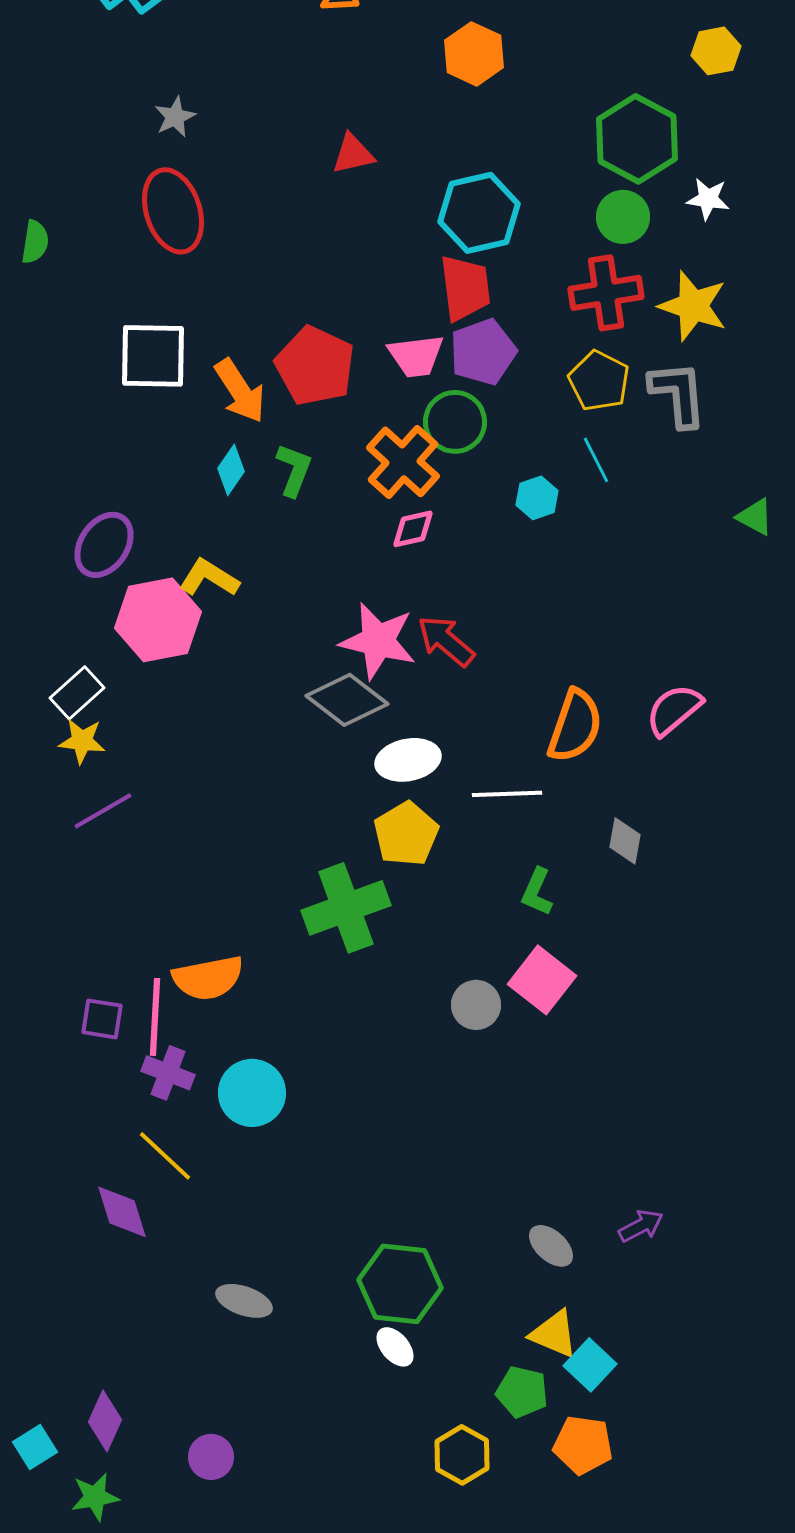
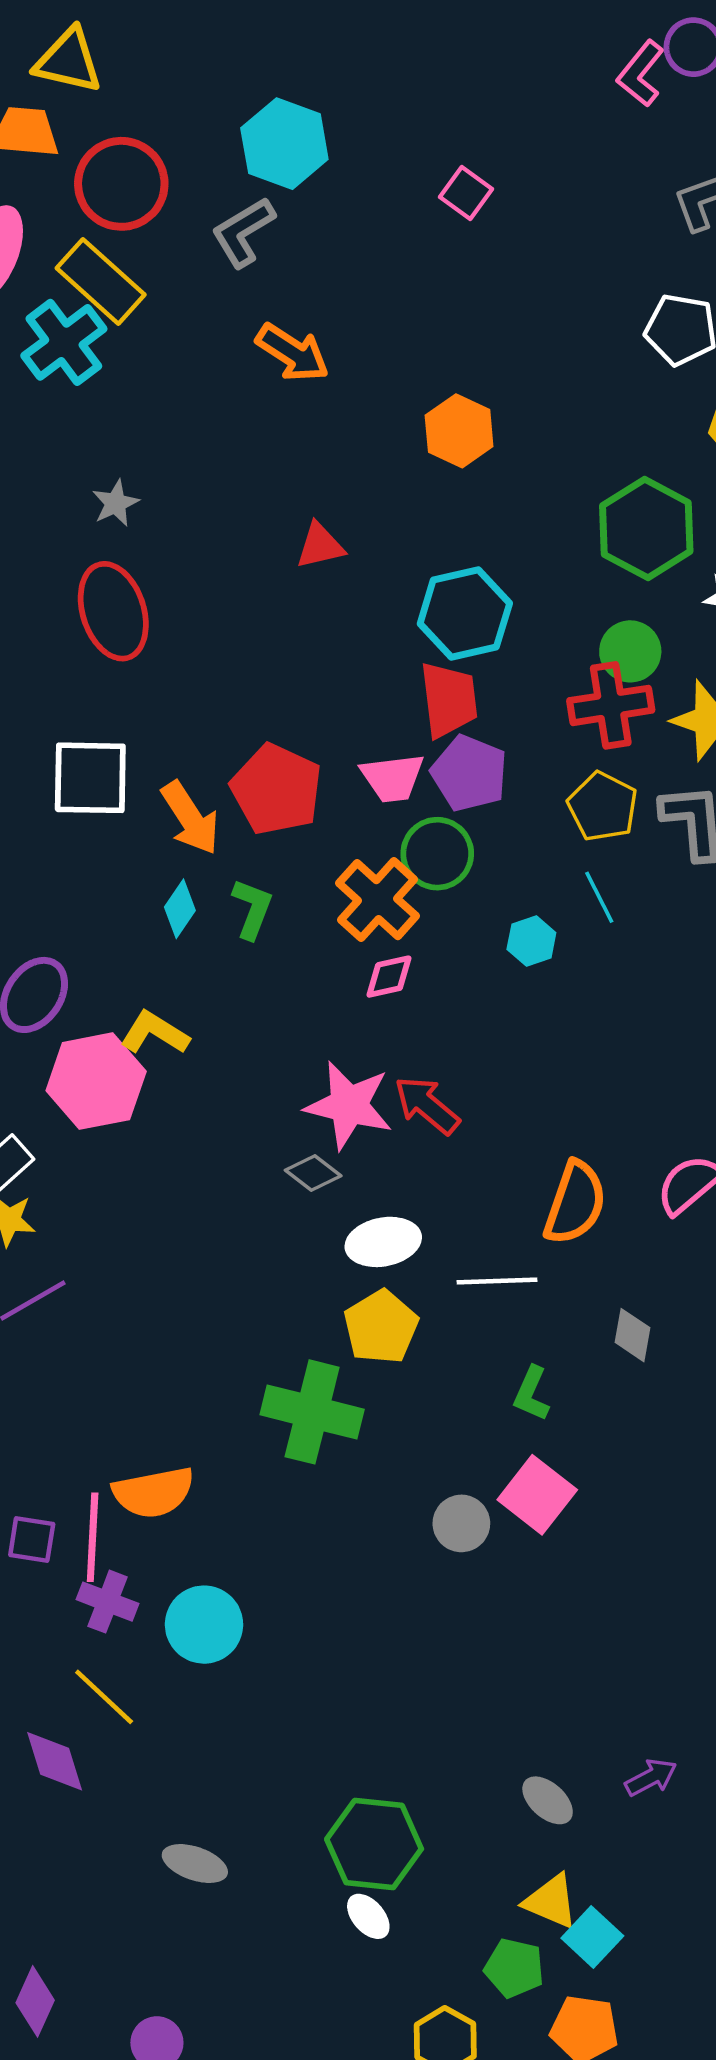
green circle: (623, 217) -> (630, 651), moved
purple pentagon: (483, 352) -> (469, 773), turned -30
gray diamond: (347, 700) -> (313, 1173), size x0.6
green cross: (346, 908) -> (312, 1412), turned 34

